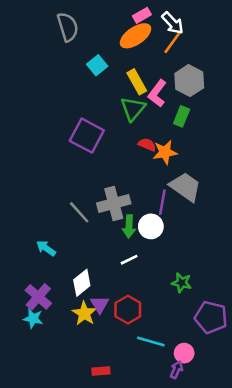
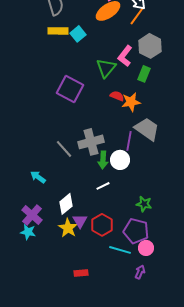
yellow rectangle: (137, 82) -> (58, 31), moved, turned -60
purple pentagon: (211, 317) -> (136, 231), moved
pink circle: (184, 353) -> (146, 248), moved

